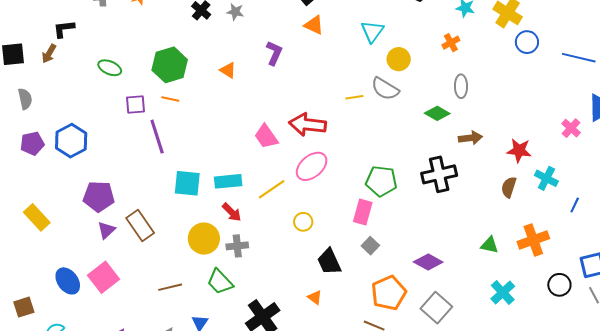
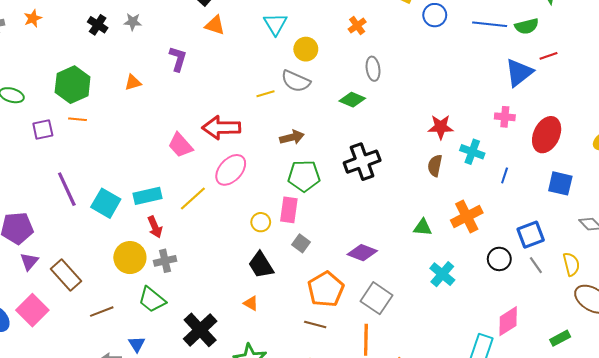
orange triangle: (228, 70) -> (133, 82), turned -42
pink cross: (571, 128) -> (505, 117), moved, turned -30
purple line: (157, 137) -> (67, 189), moved
brown arrow: (470, 138) -> (292, 137), moved
cyan square: (187, 183) -> (106, 203), turned 32
red arrow: (232, 212) -> (155, 227), turned 30
yellow circle: (303, 222) -> (261, 222), moved
brown rectangle: (140, 226) -> (66, 275), moved

